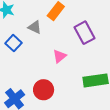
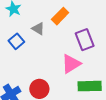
pink triangle: (59, 56) -> (71, 64), moved, size x1.5

